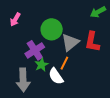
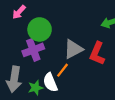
green circle: (52, 29) -> (40, 29), moved
green star: (42, 65) -> (35, 88), moved

